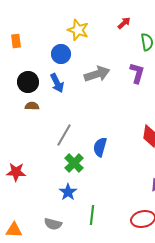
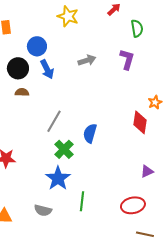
blue circle: (61, 54) -> (37, 46), moved
gray arrow: (97, 74) -> (87, 60), size x0.7
blue star: (68, 192) -> (58, 178), size x1.4

